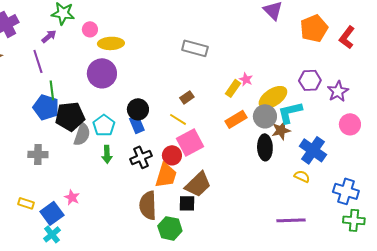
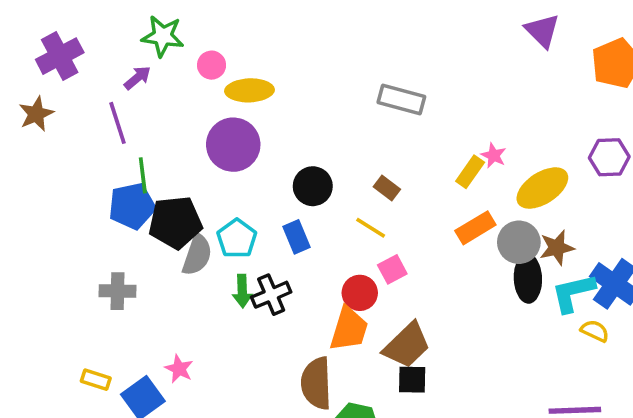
brown rectangle: (187, 97) -> (387, 188), turned 72
blue pentagon: (46, 107) -> (132, 206), turned -30
black circle: (138, 109) -> (313, 186), moved
cyan L-shape: (290, 112) -> (573, 293), moved
gray circle: (265, 116) -> (519, 242), moved
pink square: (190, 142) -> (392, 269), size x0.6
black cross: (141, 157) -> (271, 295), moved
black square: (187, 203) -> (412, 380), moved

